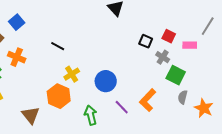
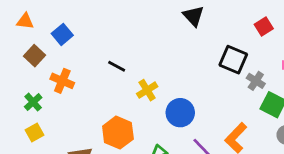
red square: (169, 36) -> (264, 27), moved, turned 32
black square: (146, 41) -> (233, 60), size x1.5
yellow cross: (72, 74) -> (147, 90), moved

